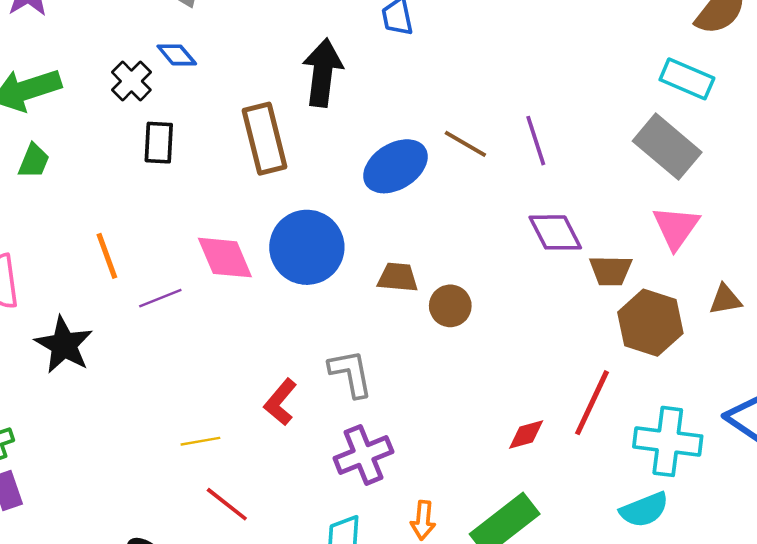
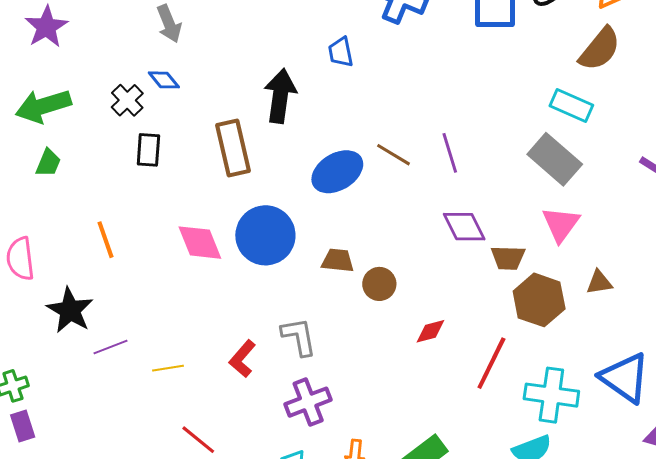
purple line: (160, 298) -> (110, 347), moved
red diamond: (526, 435) -> (430, 331), moved
yellow line: (200, 441) -> (168, 368), moved

